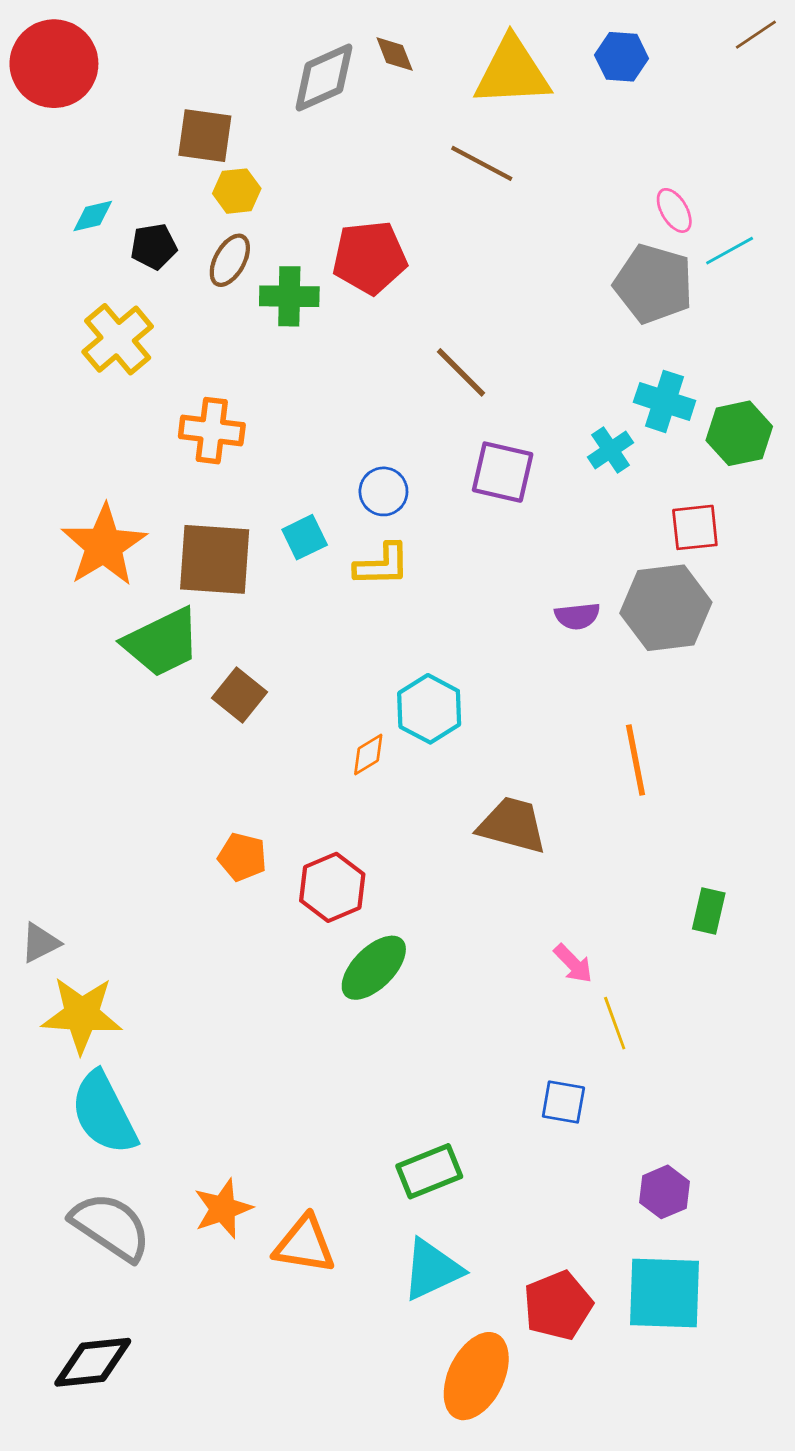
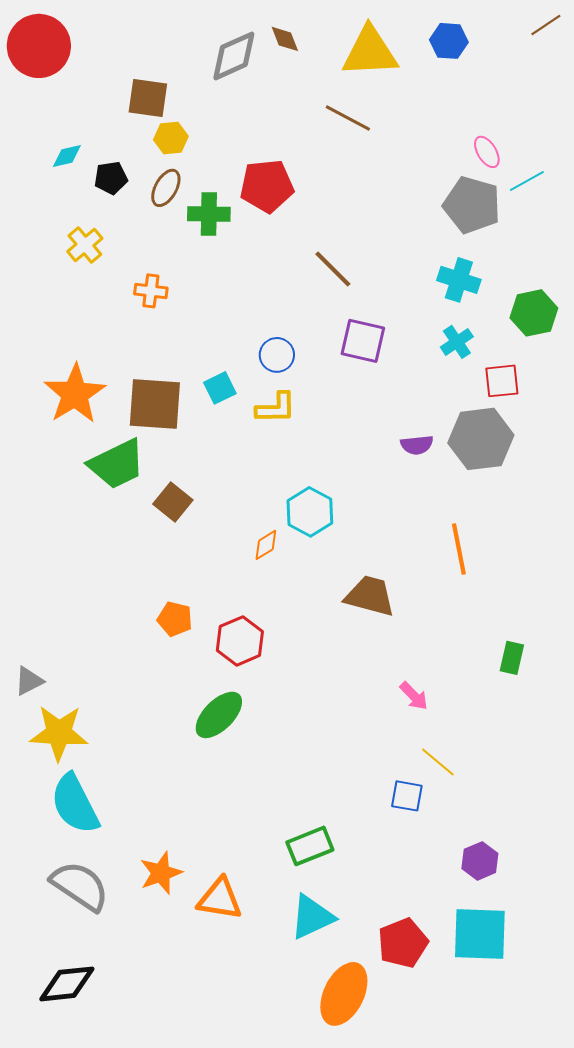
yellow cross: (118, 339) -> (85, 245), size x0.7
cyan cross: (665, 401) -> (459, 280), moved
orange cross: (212, 431) -> (151, 291), moved, size x0.7
cyan cross: (611, 450) -> (457, 342), moved
green ellipse: (374, 968) -> (219, 715), moved
yellow line: (615, 1023) -> (438, 762), moved, turned -30

